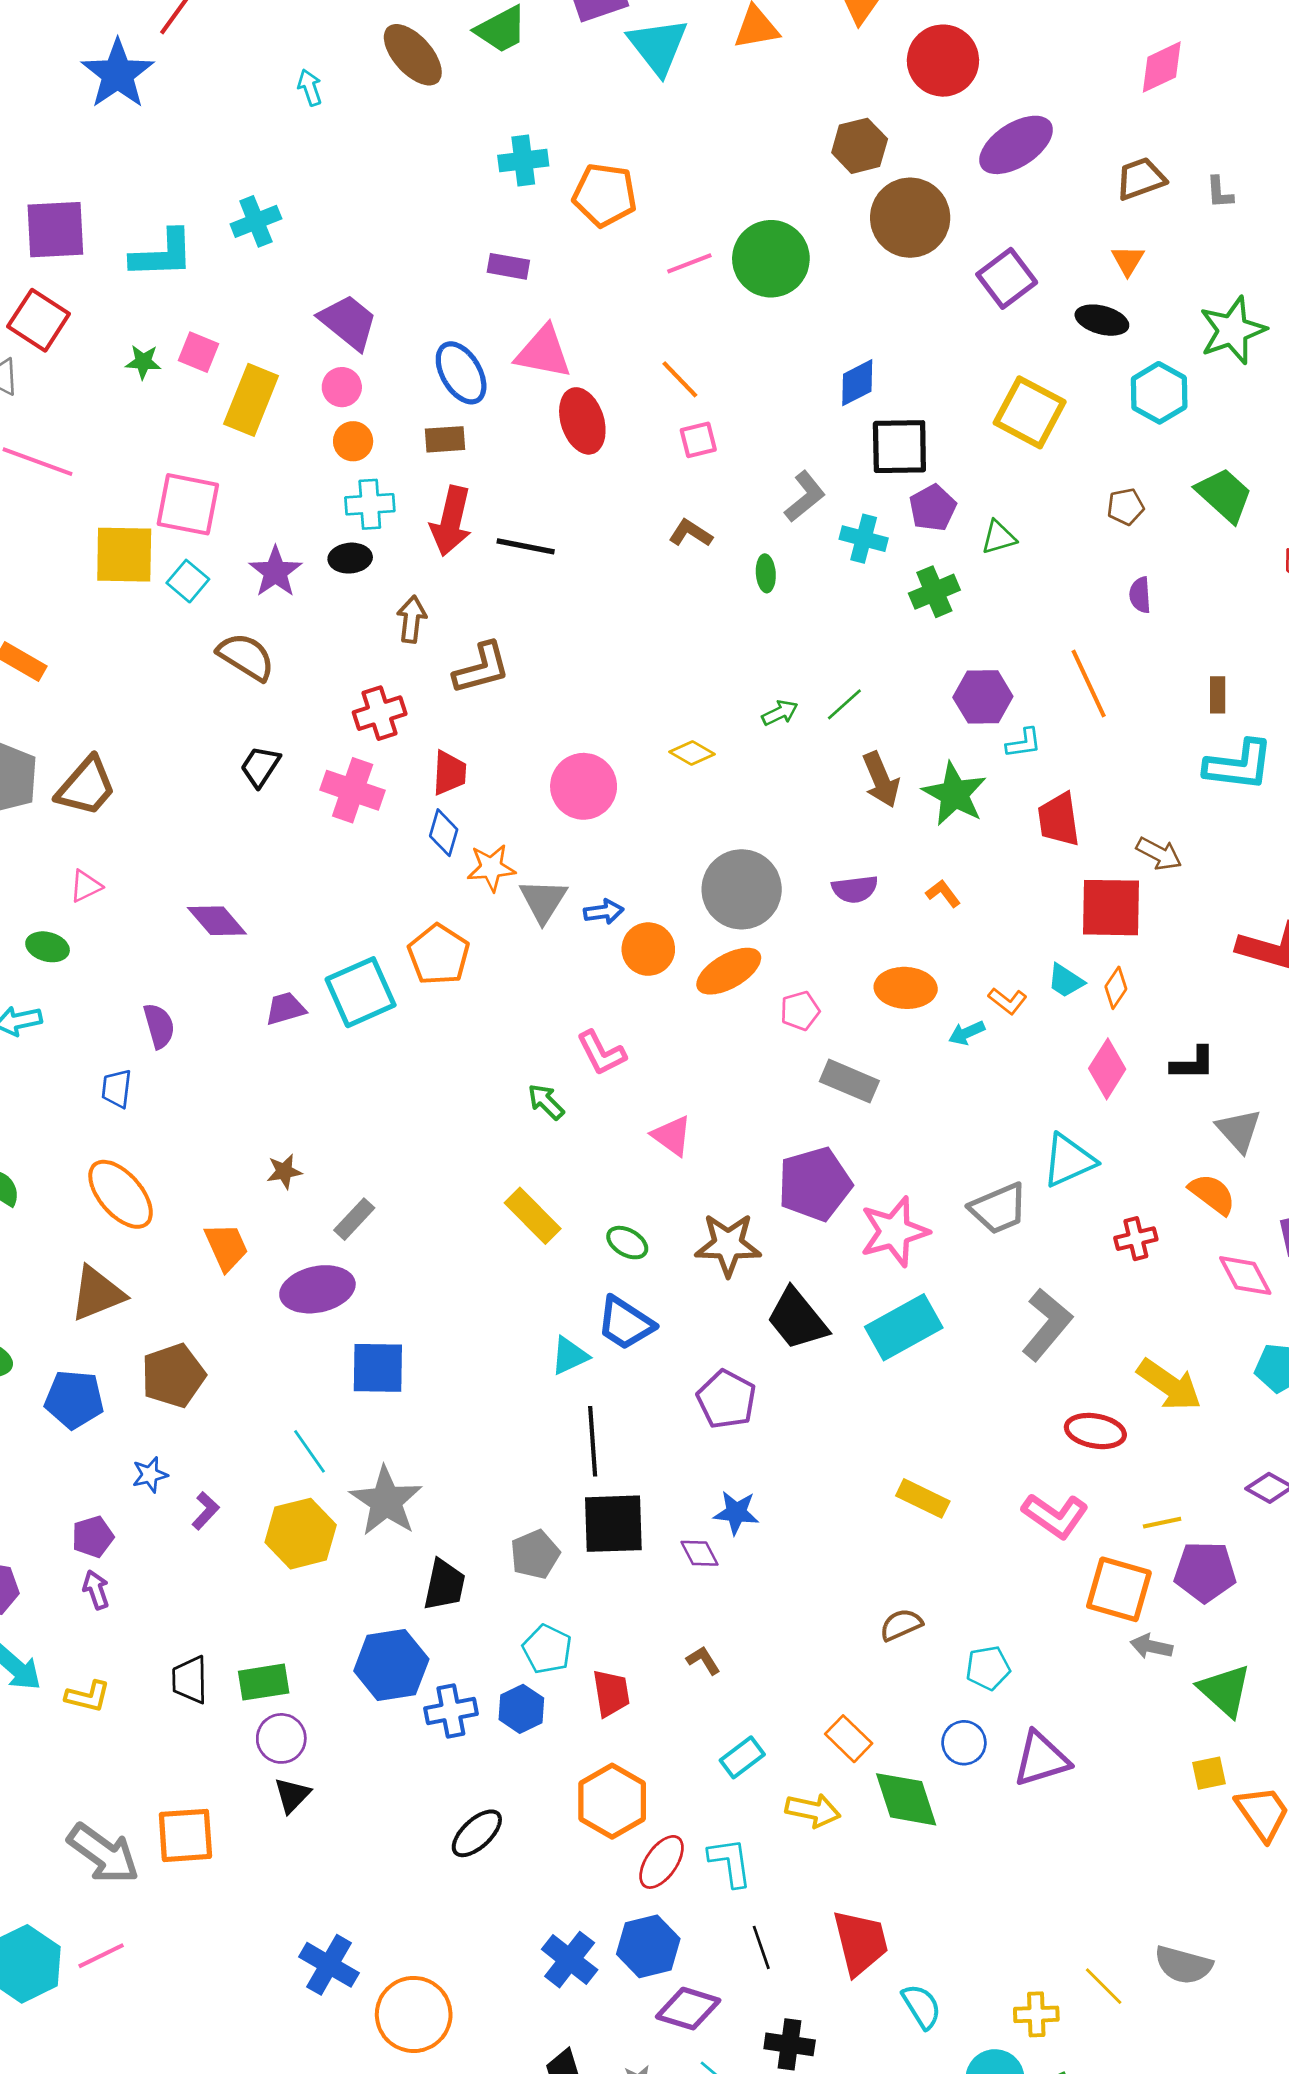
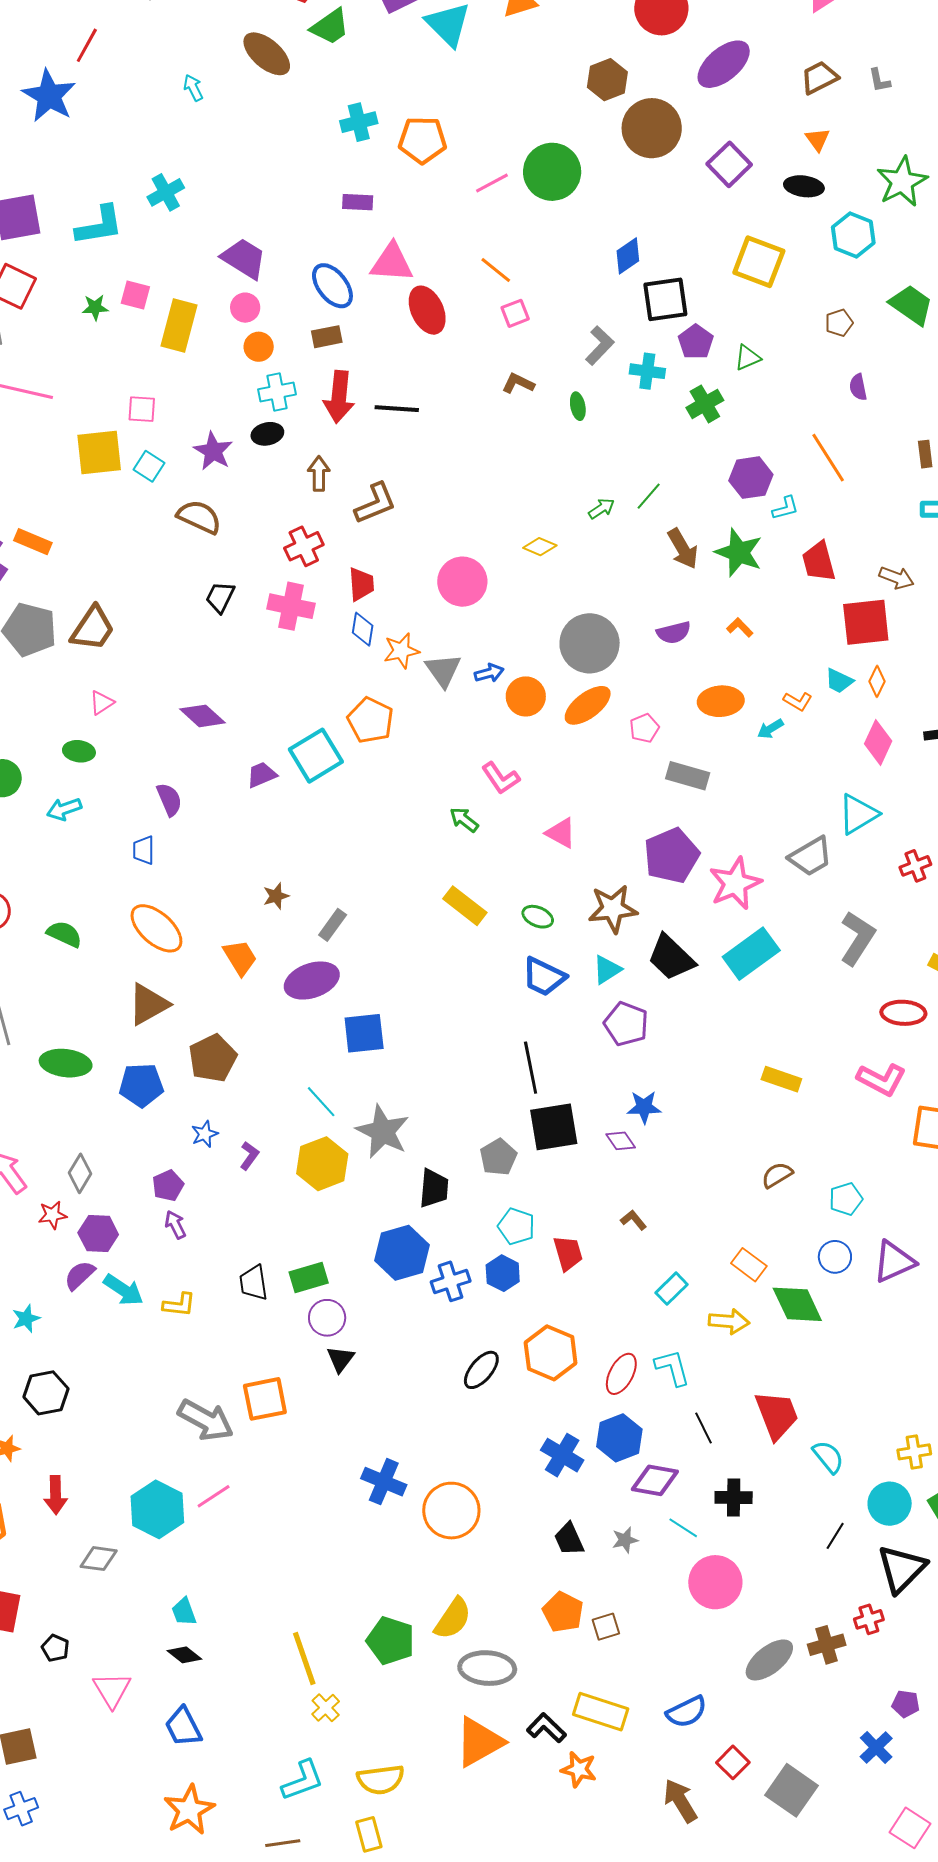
pink square: (188, 504) -> (142, 409), size x0.6
cyan triangle: (570, 1356) -> (607, 970), moved
orange hexagon: (612, 1801) -> (551, 1353), moved

